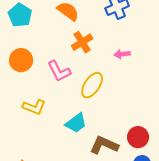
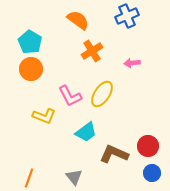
cyan pentagon: (20, 15) -> (30, 42), moved
pink L-shape: (59, 71) -> (70, 96), moved

